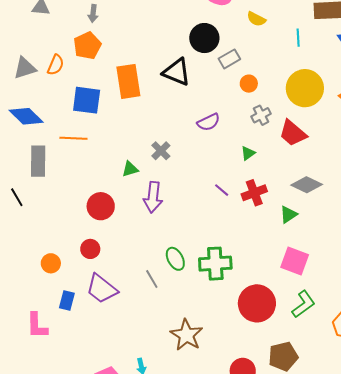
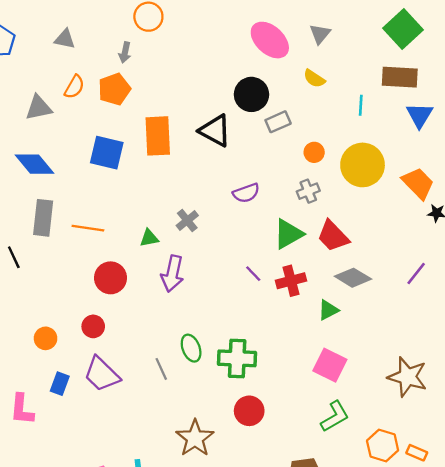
orange semicircle: (56, 65) -> (74, 87), moved
orange circle: (249, 84) -> (314, 152), moved
red trapezoid: (293, 133) -> (333, 236), moved
orange line: (73, 138) -> (88, 228), moved
green triangle: (248, 153) -> (288, 234), size x1.8
red circle: (257, 303) -> (249, 411), moved, size x0.7

